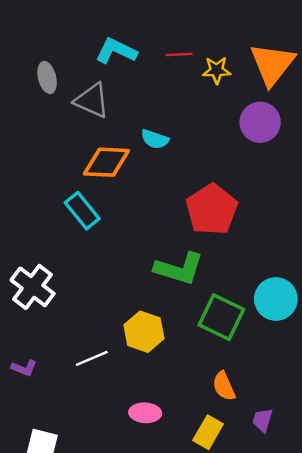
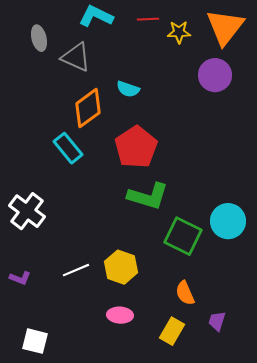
orange diamond: (106, 162) -> (88, 108), turned -39
red pentagon: (212, 209) -> (136, 147), moved
yellow hexagon: (144, 332) -> (121, 267), moved

